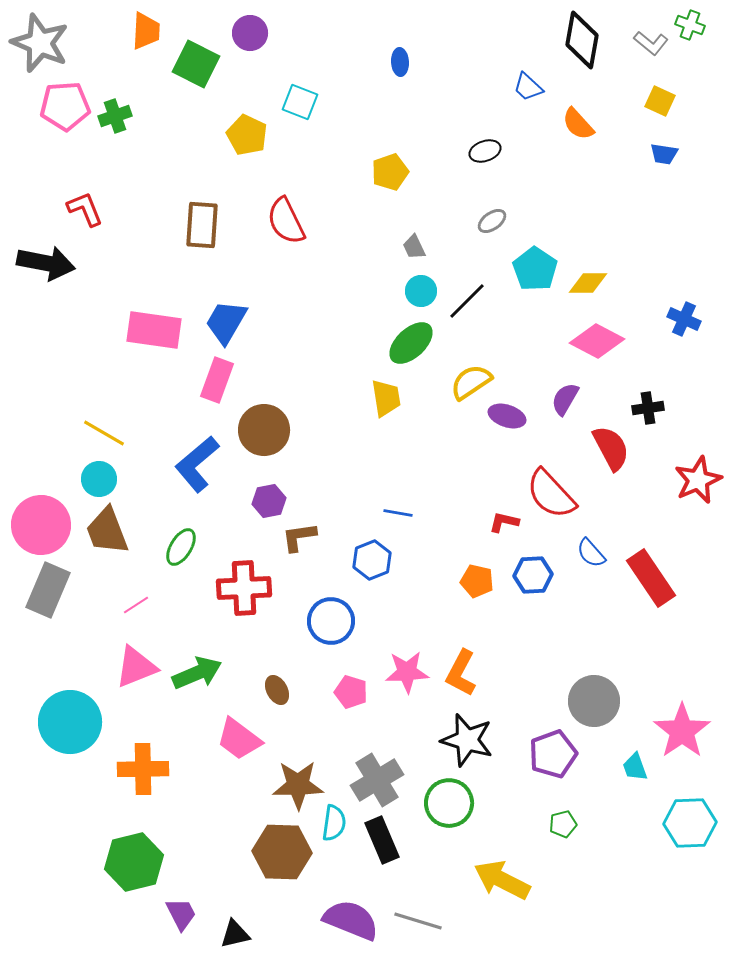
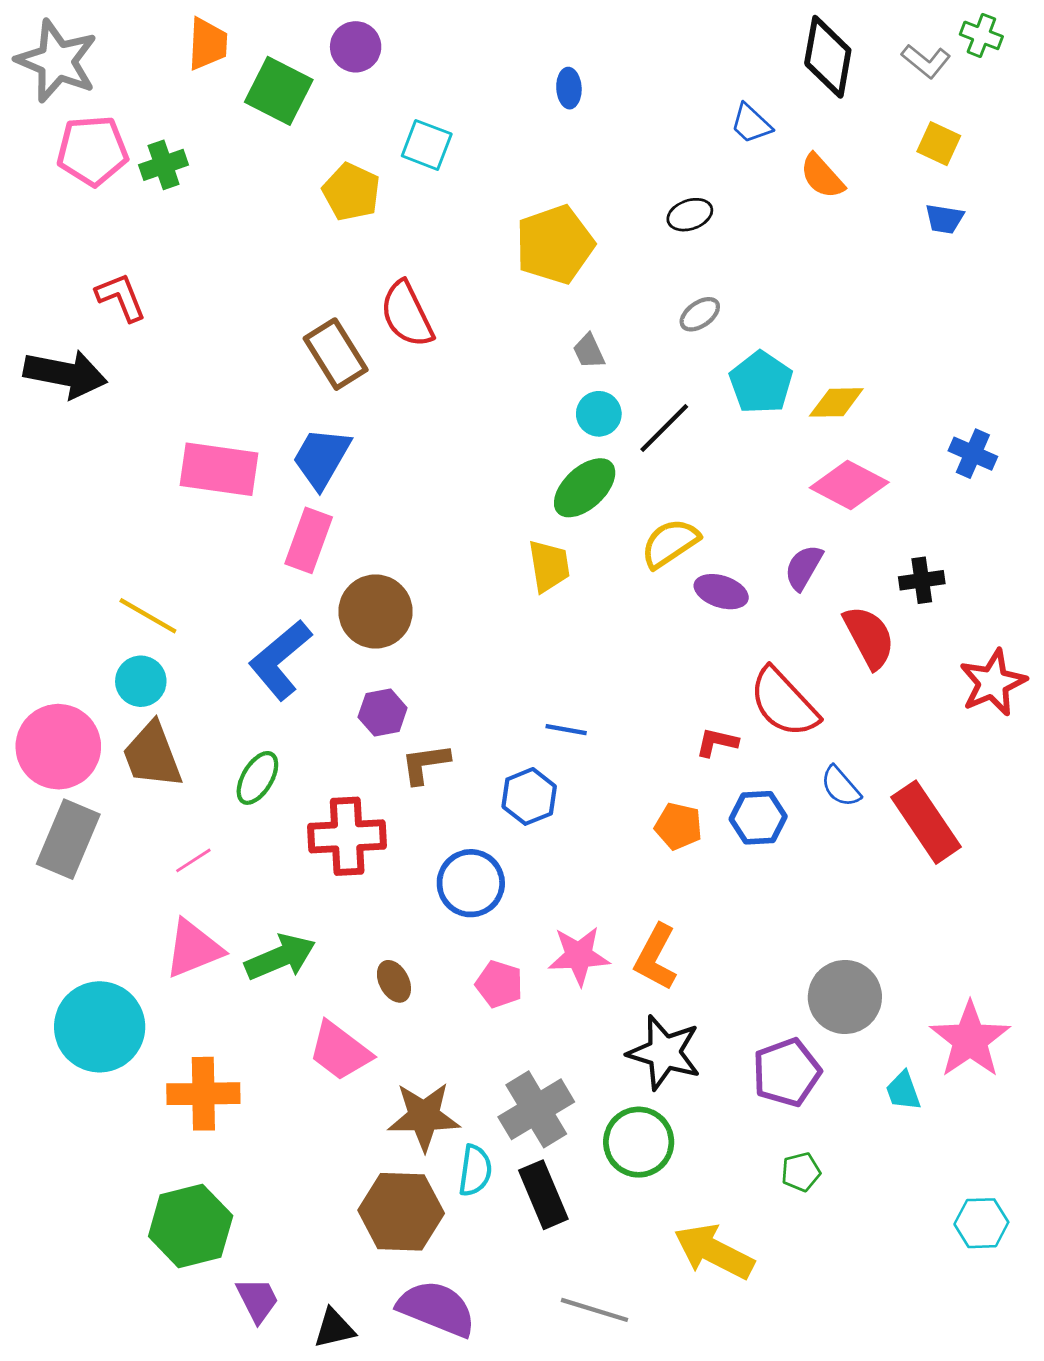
yellow pentagon: (390, 172) -> (555, 245), size x1.5
brown rectangle: (202, 225) -> (336, 354), moved, turned -36
cyan hexagon: (690, 823) -> (981, 1223), moved, size x0.7
purple semicircle: (351, 920) -> (437, 1308), moved

